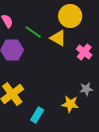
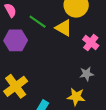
gray star: (86, 89) -> (87, 74), moved

